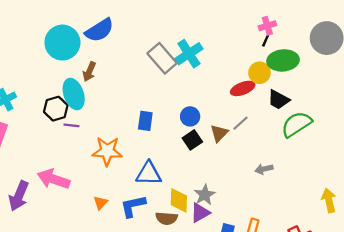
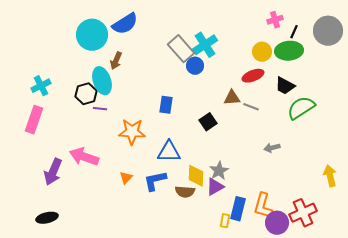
black line: (266, 39) -> (294, 32), moved
yellow circle: (259, 73) -> (262, 52), moved
blue circle: (190, 116) -> (195, 66), moved
gray line: (240, 123) -> (251, 107), turned 63
brown triangle: (219, 133) -> (232, 98), moved, turned 42

